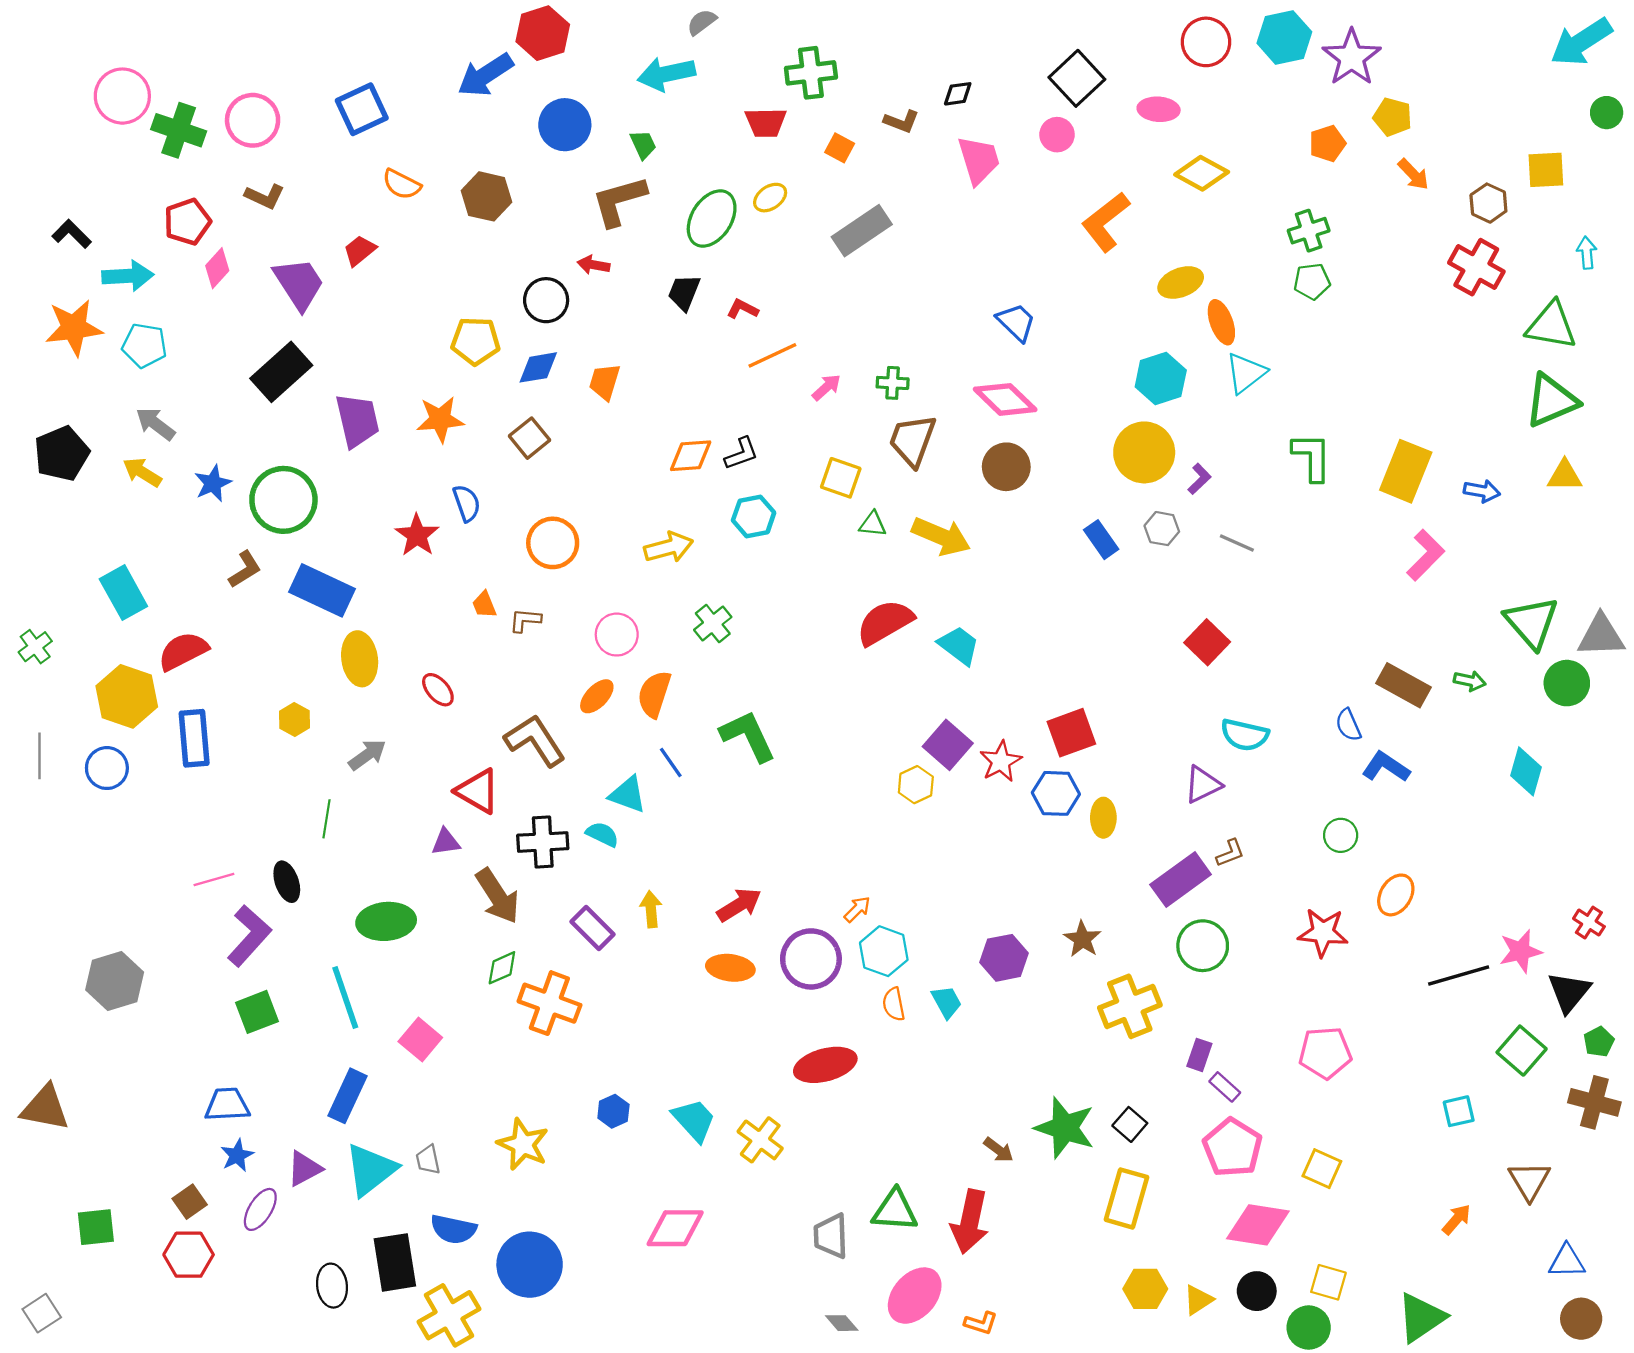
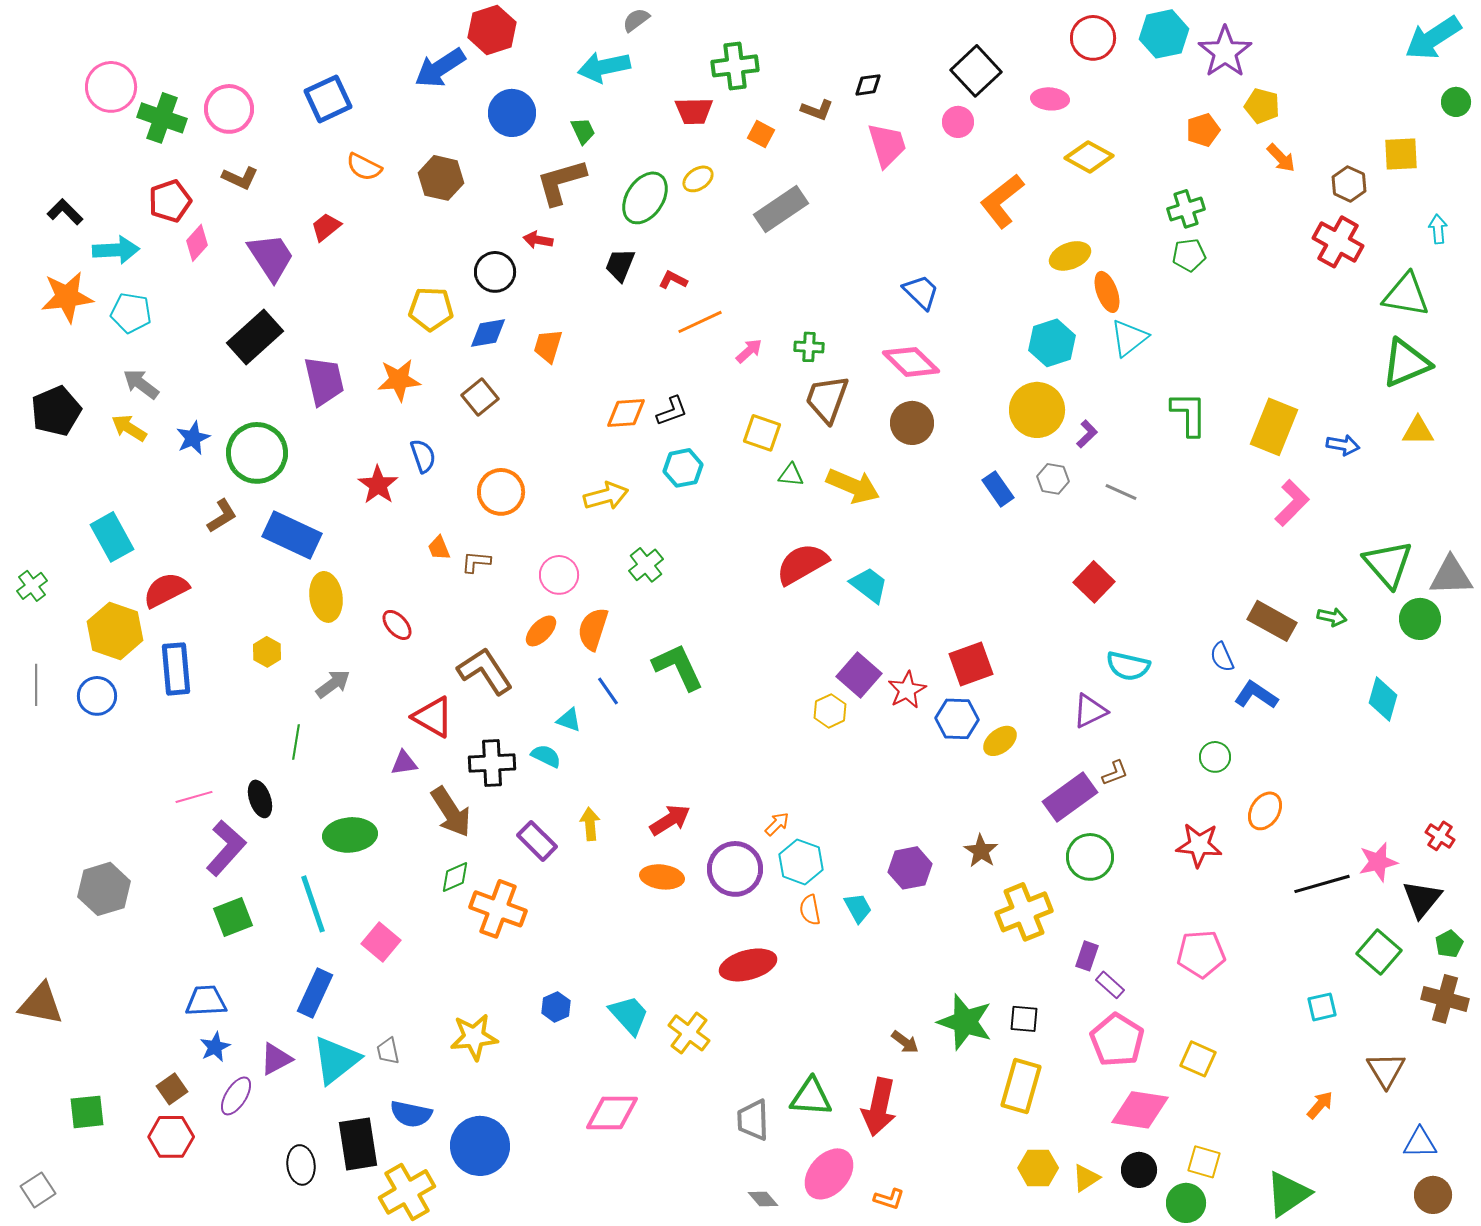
cyan triangle: (628, 795) -> (569, 720), size x0.7
yellow ellipse: (1103, 818) -> (1000, 741), turned 52
black square: (1130, 1124) -> (1024, 1019), turned -36
yellow star: (523, 1144) -> (474, 1037), turned -30

